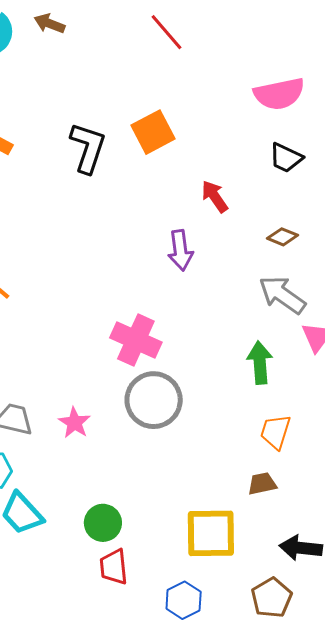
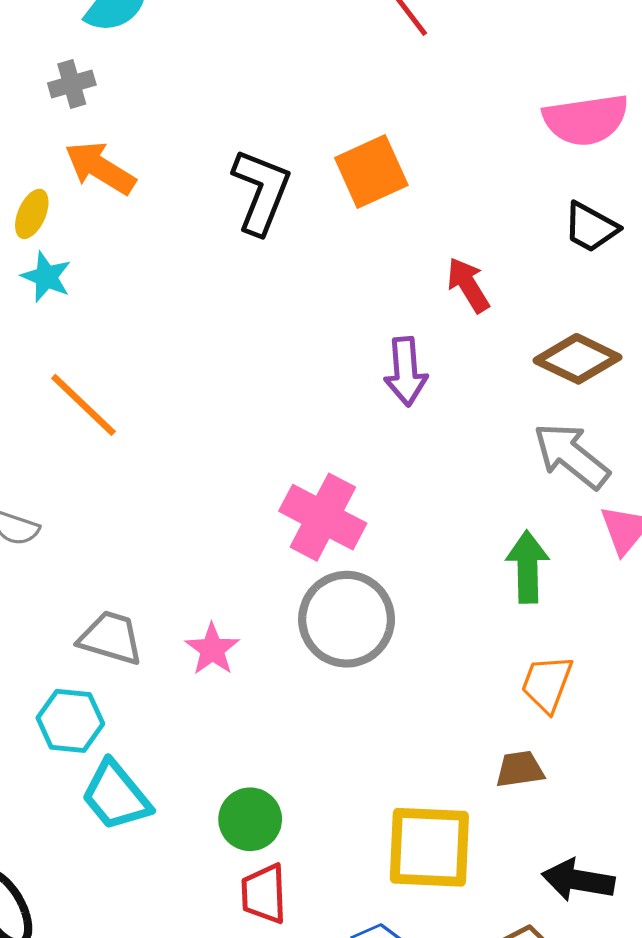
brown diamond: (282, 237) -> (577, 359), size x1.6

